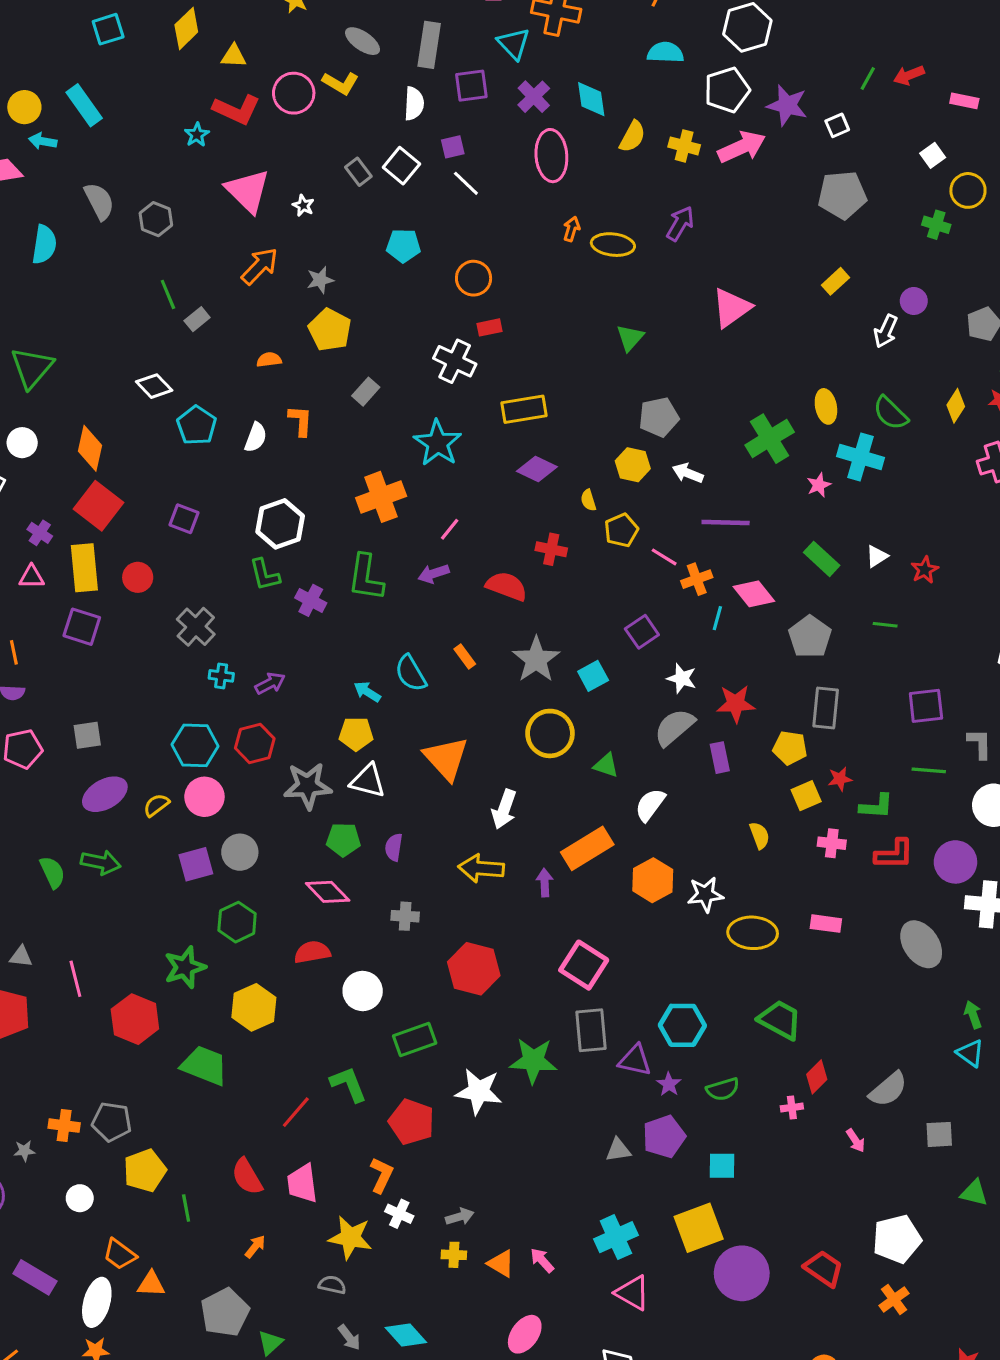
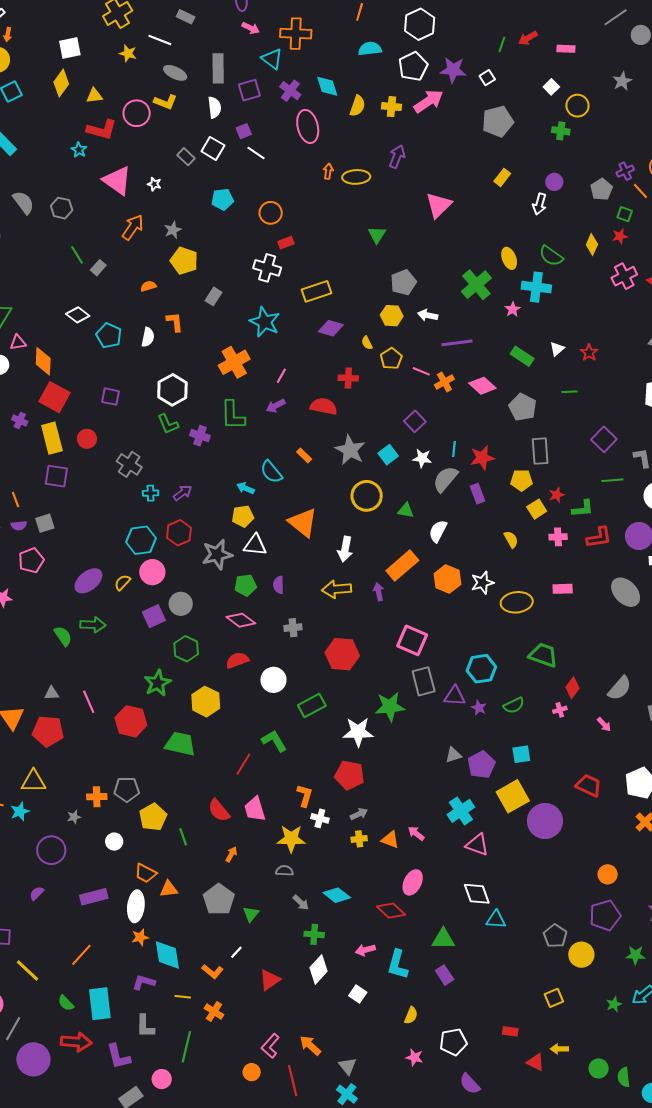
pink triangle: (31, 577) -> (18, 343), moved
cyan line: (717, 618) -> (454, 449), moved
white star: (682, 678) -> (422, 458), moved
purple square: (926, 706) -> (604, 439), turned -30
gray square: (87, 735) -> (45, 523), moved
red pentagon: (412, 1122) -> (349, 775), moved
purple pentagon: (664, 1137) -> (481, 765), moved
red trapezoid: (824, 1269) -> (589, 786), moved
purple rectangle: (35, 1277) -> (94, 897), turned -36

